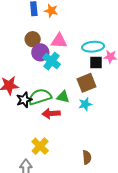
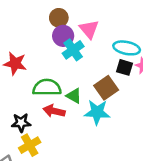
pink triangle: (59, 41) -> (89, 29), turned 30
brown square: (86, 83) -> (106, 88), turned -30
black star: (24, 100) -> (21, 123), moved
cyan star: (85, 104) -> (97, 112), size x1.5

